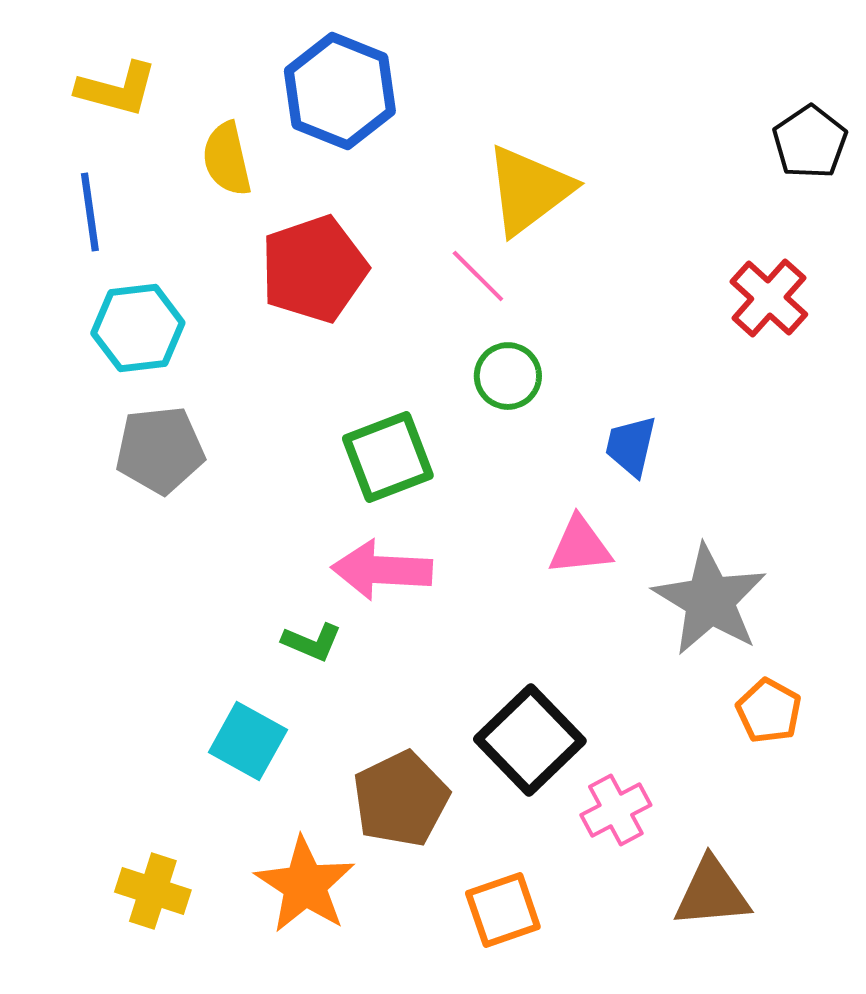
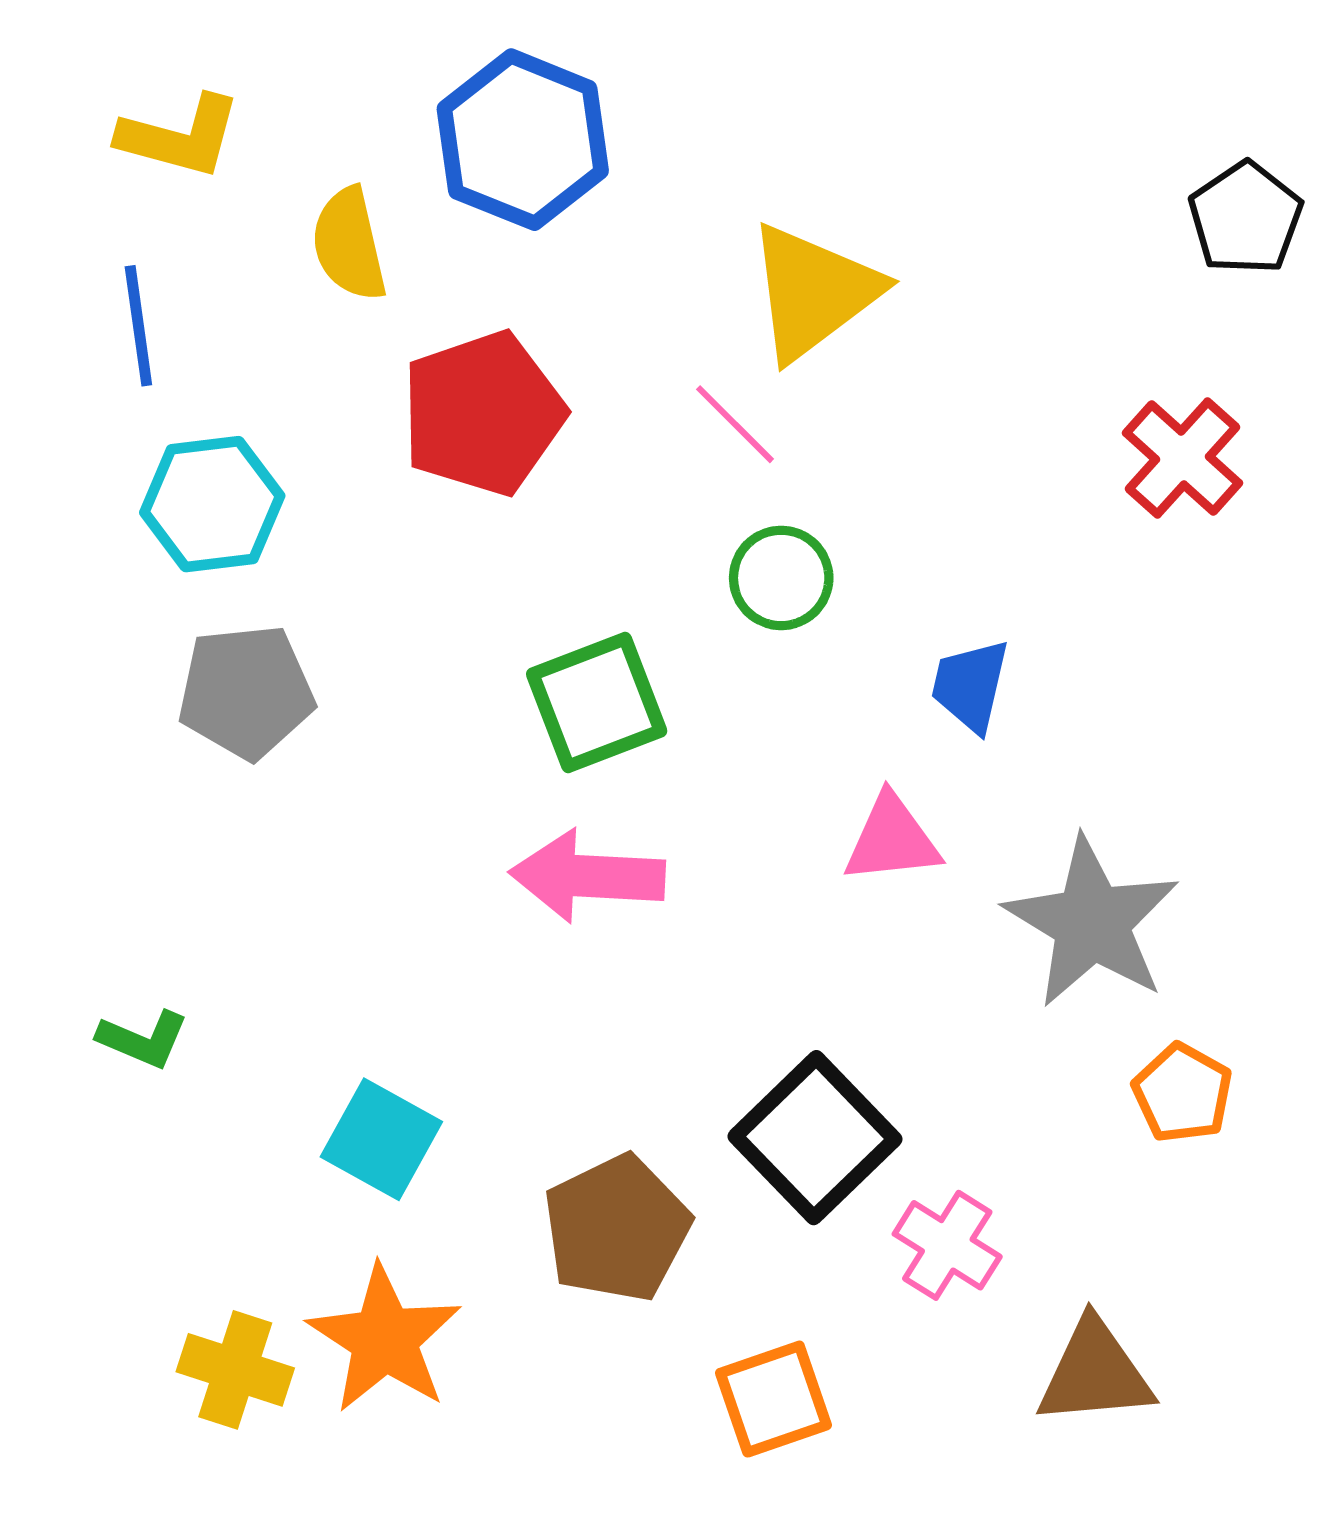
green L-shape: (312, 642) -> (143, 1039), moved
pink cross: (616, 810) -> (947, 1245), turned -30
orange star: (305, 885) -> (384, 1339), moved

